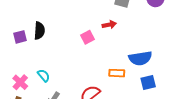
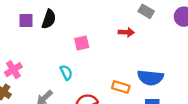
pink square: (87, 37) -> (82, 43), moved
cyan semicircle: (44, 75) -> (66, 73), moved

